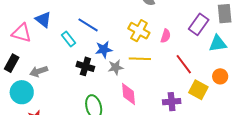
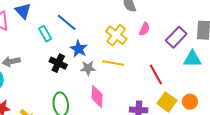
pink semicircle: (166, 36) -> (144, 29), moved
blue star: (104, 49) -> (79, 49), turned 30
orange circle: (220, 76) -> (190, 102), moved

